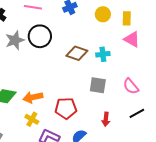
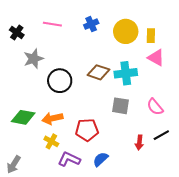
yellow circle: (103, 14) -> (126, 31), size x1.5
black circle: (40, 36) -> (60, 81), moved
cyan cross: (103, 54) -> (126, 73), size x1.5
red arrow: (106, 119) -> (139, 142), moved

